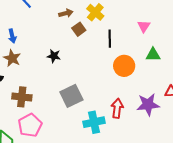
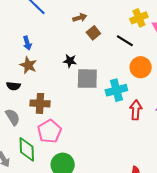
yellow cross: (95, 12) -> (139, 18), moved, turned 30
black line: (110, 39) -> (125, 41), turned -54
gray square: (71, 96) -> (87, 79), moved, turned 30
cyan cross: (94, 122) -> (116, 90), moved

